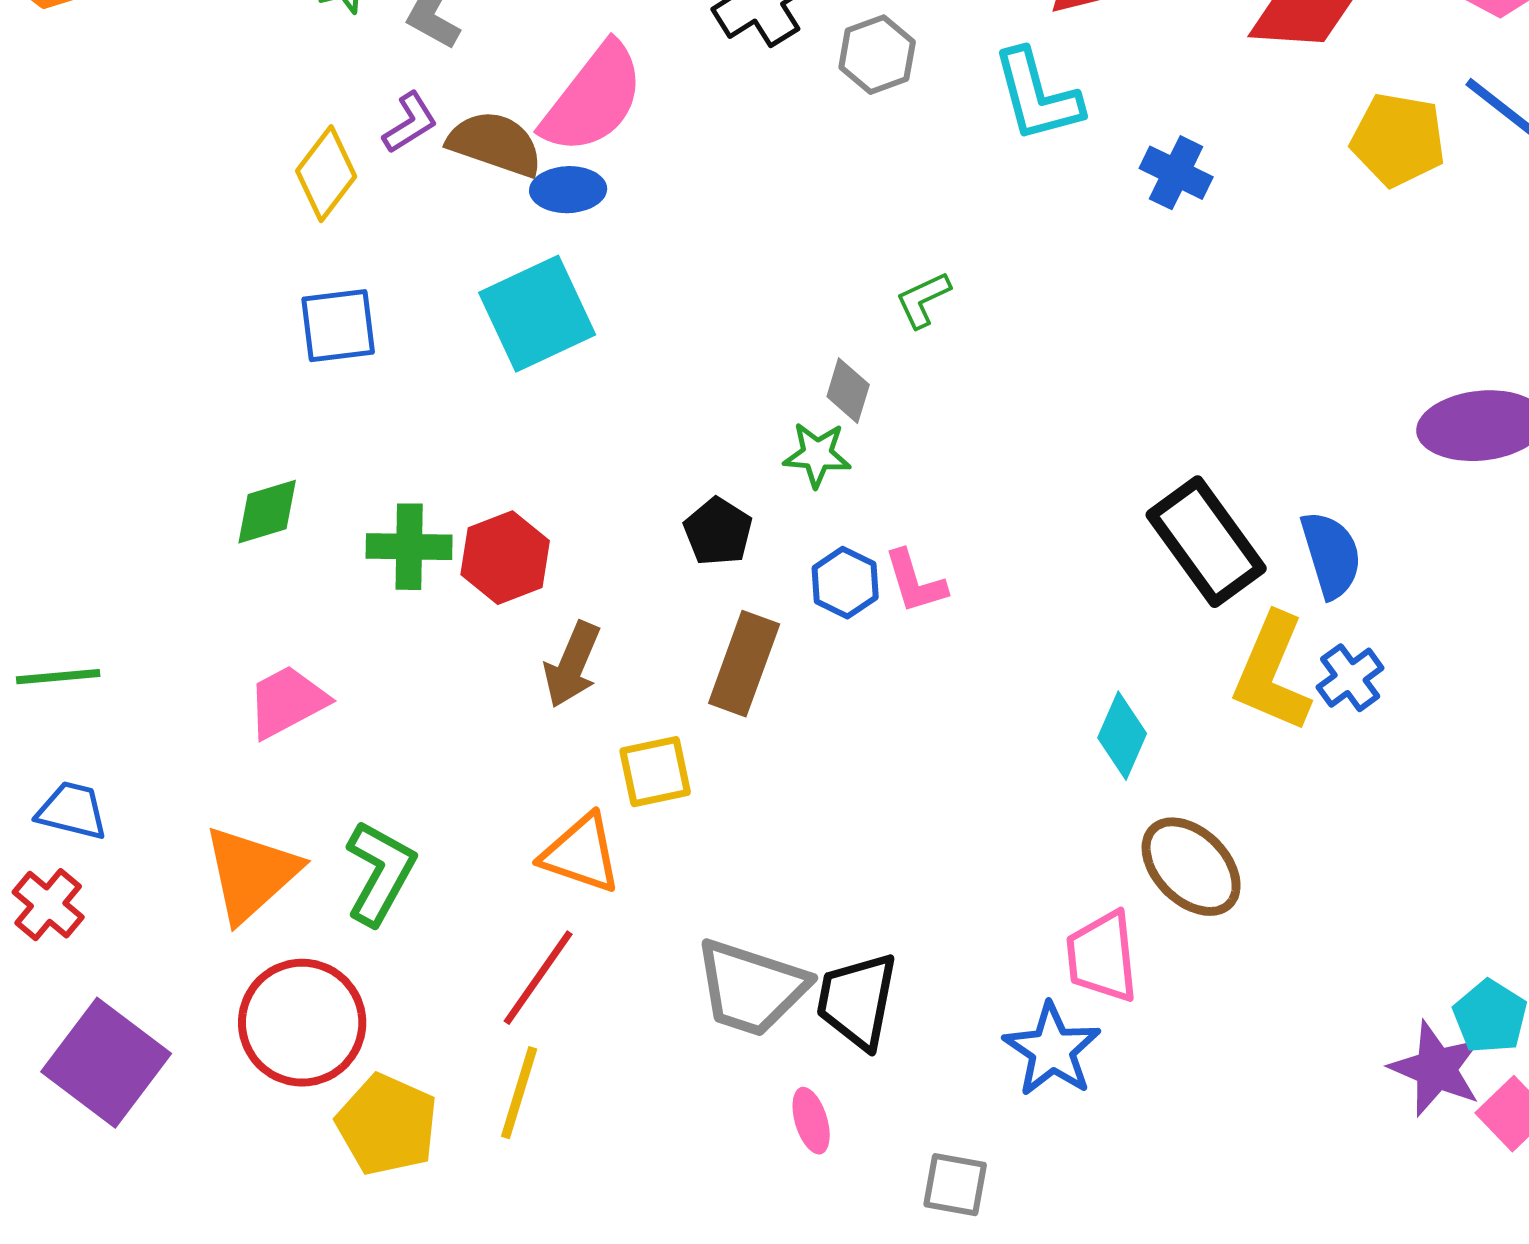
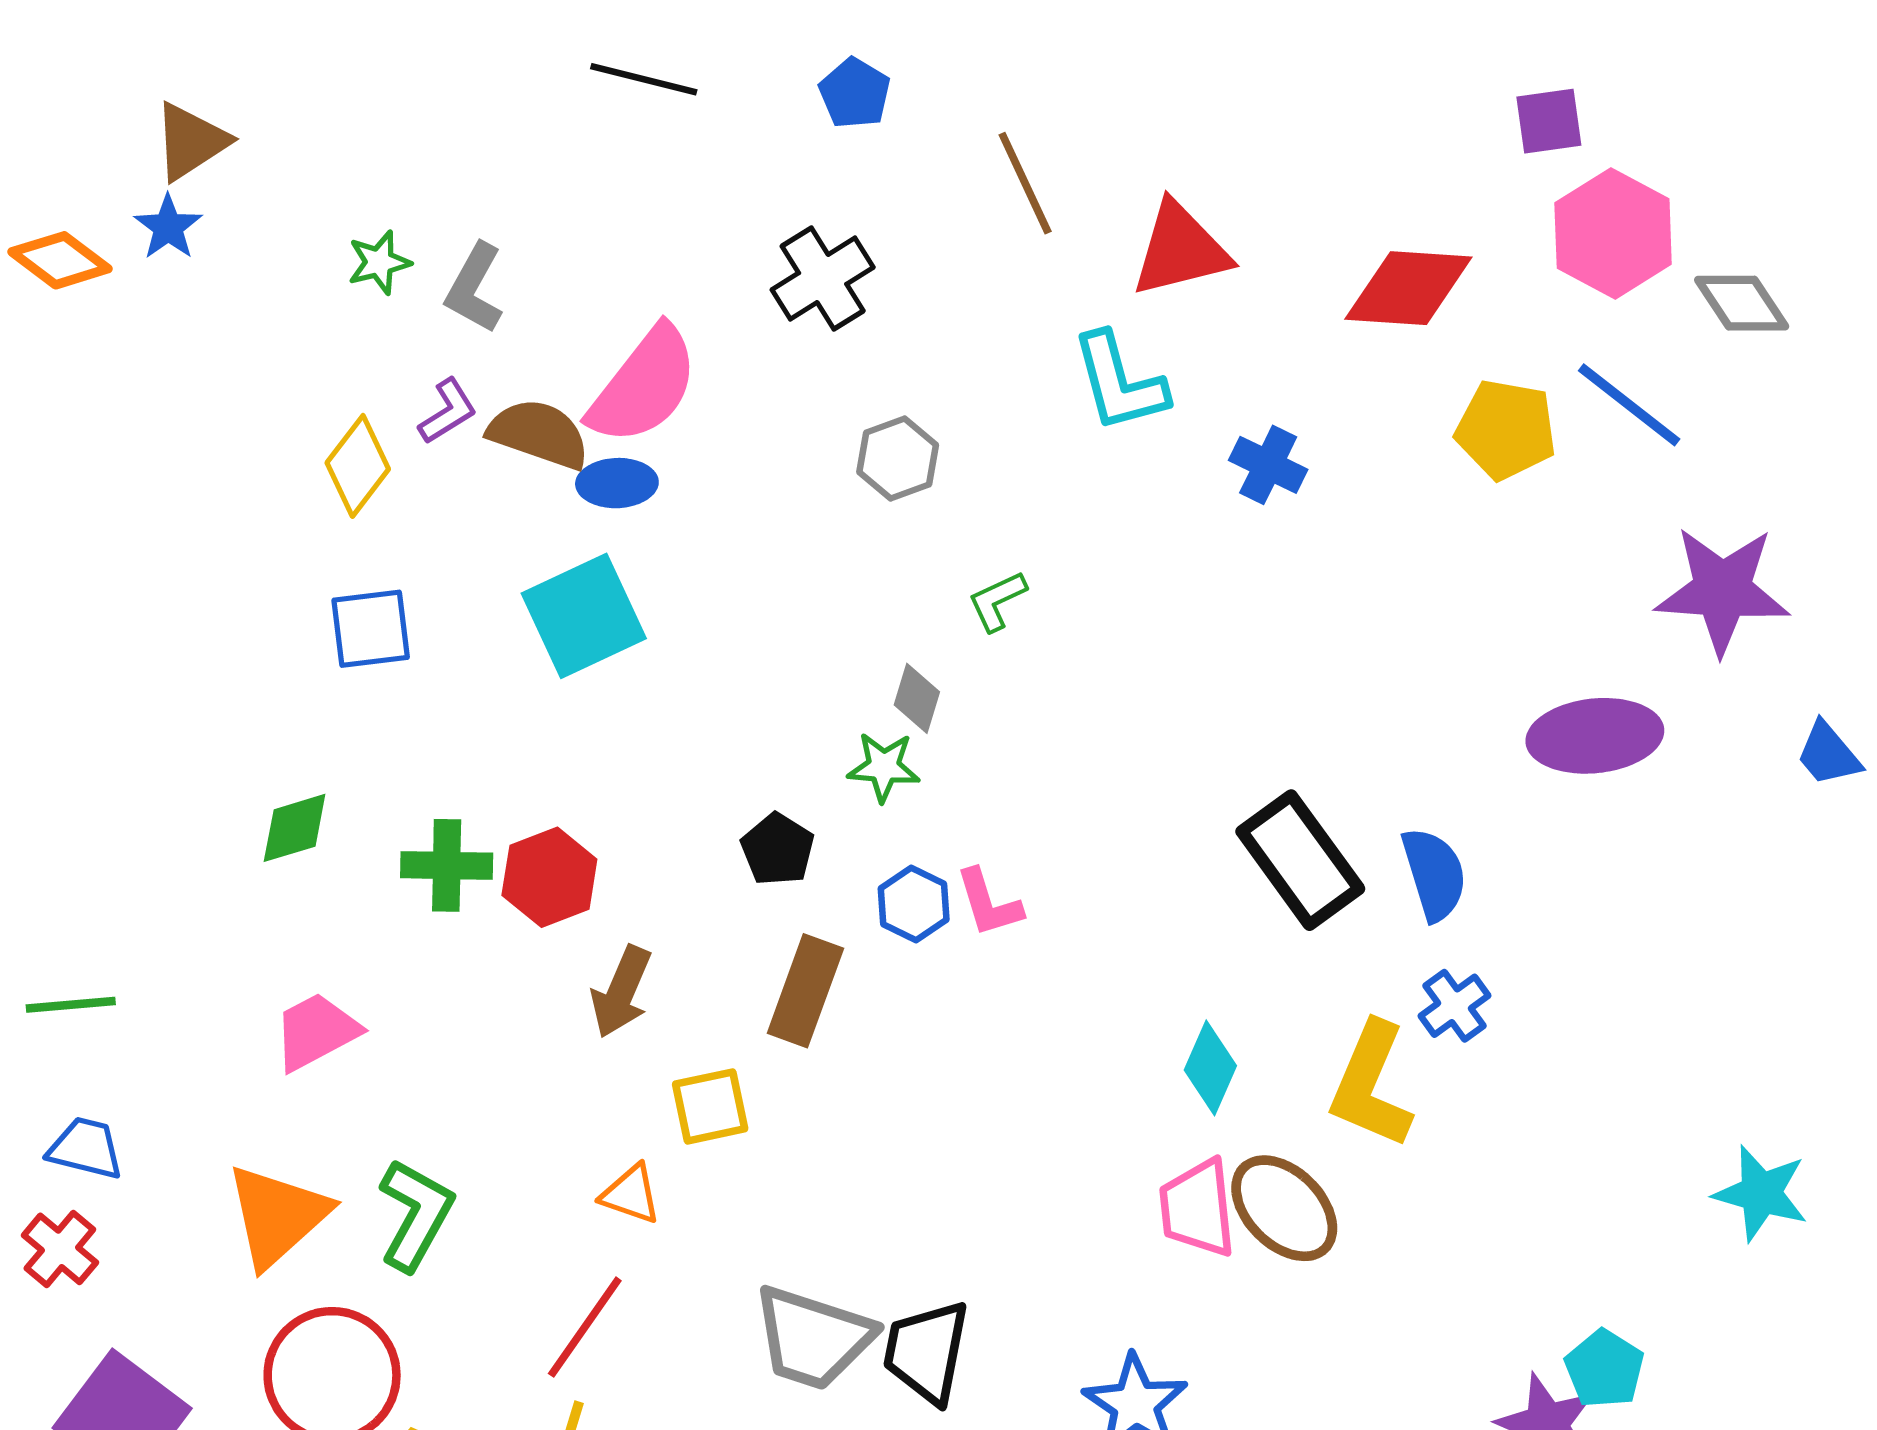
gray hexagon: (877, 55) -> (898, 458), moved
yellow L-shape: (1272, 673) -> (1371, 1085), moved
orange triangle: (581, 854) -> (631, 1194), size x0.7
pink trapezoid: (1102, 957) -> (1197, 1208), moved

